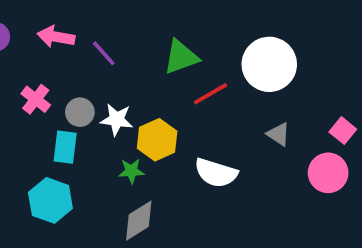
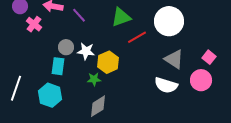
pink cross: (36, 99) -> (34, 24), moved
gray triangle: (278, 134) -> (174, 59), size x1.5
white semicircle: (216, 173) -> (166, 85), moved

